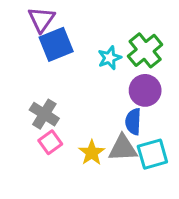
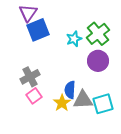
gray cross: (44, 114) -> (30, 77), turned 30
blue semicircle: (133, 122) -> (70, 90), moved

